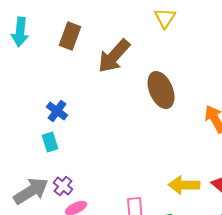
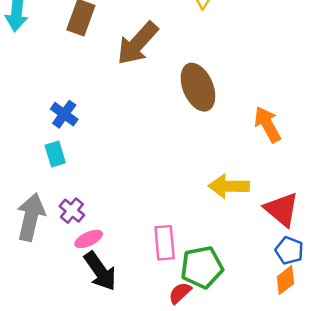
yellow arrow: (184, 185) -> (229, 186), moved
gray arrow: (31, 191) -> (31, 217), turned -45

